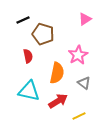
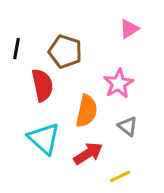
black line: (23, 20) -> (17, 49), moved, turned -56
red semicircle: (28, 56) -> (42, 85), size x1.5
cyan triangle: (29, 91) -> (44, 138), turned 30

